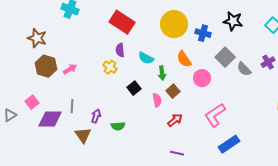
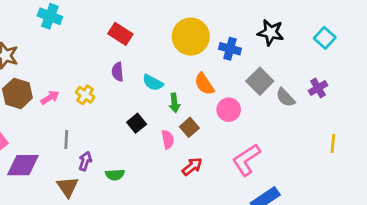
red rectangle: (122, 22) -> (120, 34), size x0.7
yellow cross: (110, 67) -> (85, 95), moved
gray line: (72, 106) -> (66, 139), moved

